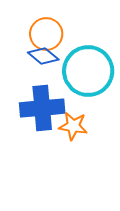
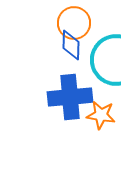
blue diamond: (43, 56) -> (71, 45), turned 52

